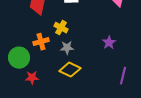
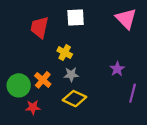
orange cross: (41, 42) -> (43, 80), moved, turned -35
purple line: (123, 76) -> (133, 93), moved

